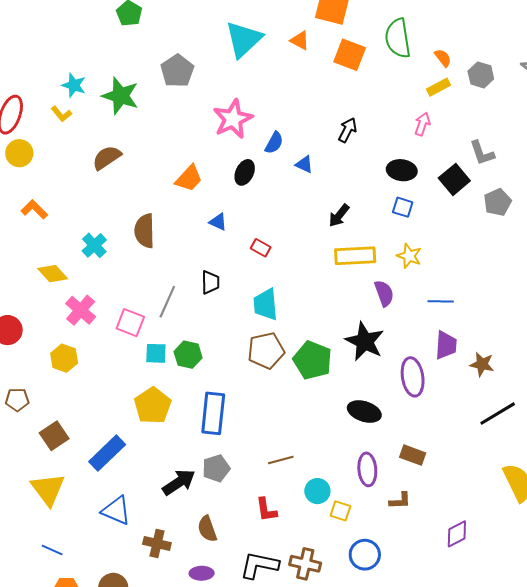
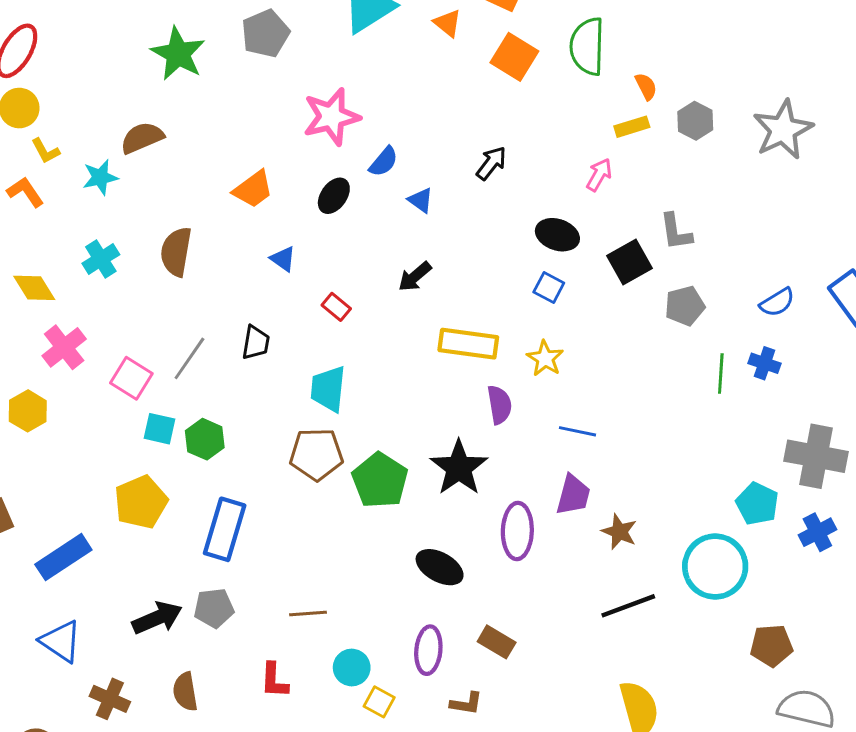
cyan star: (74, 85) -> (100, 177), moved, turned 30
yellow L-shape: (61, 114) -> (45, 151), moved
black arrow: (339, 216) -> (415, 277), moved

